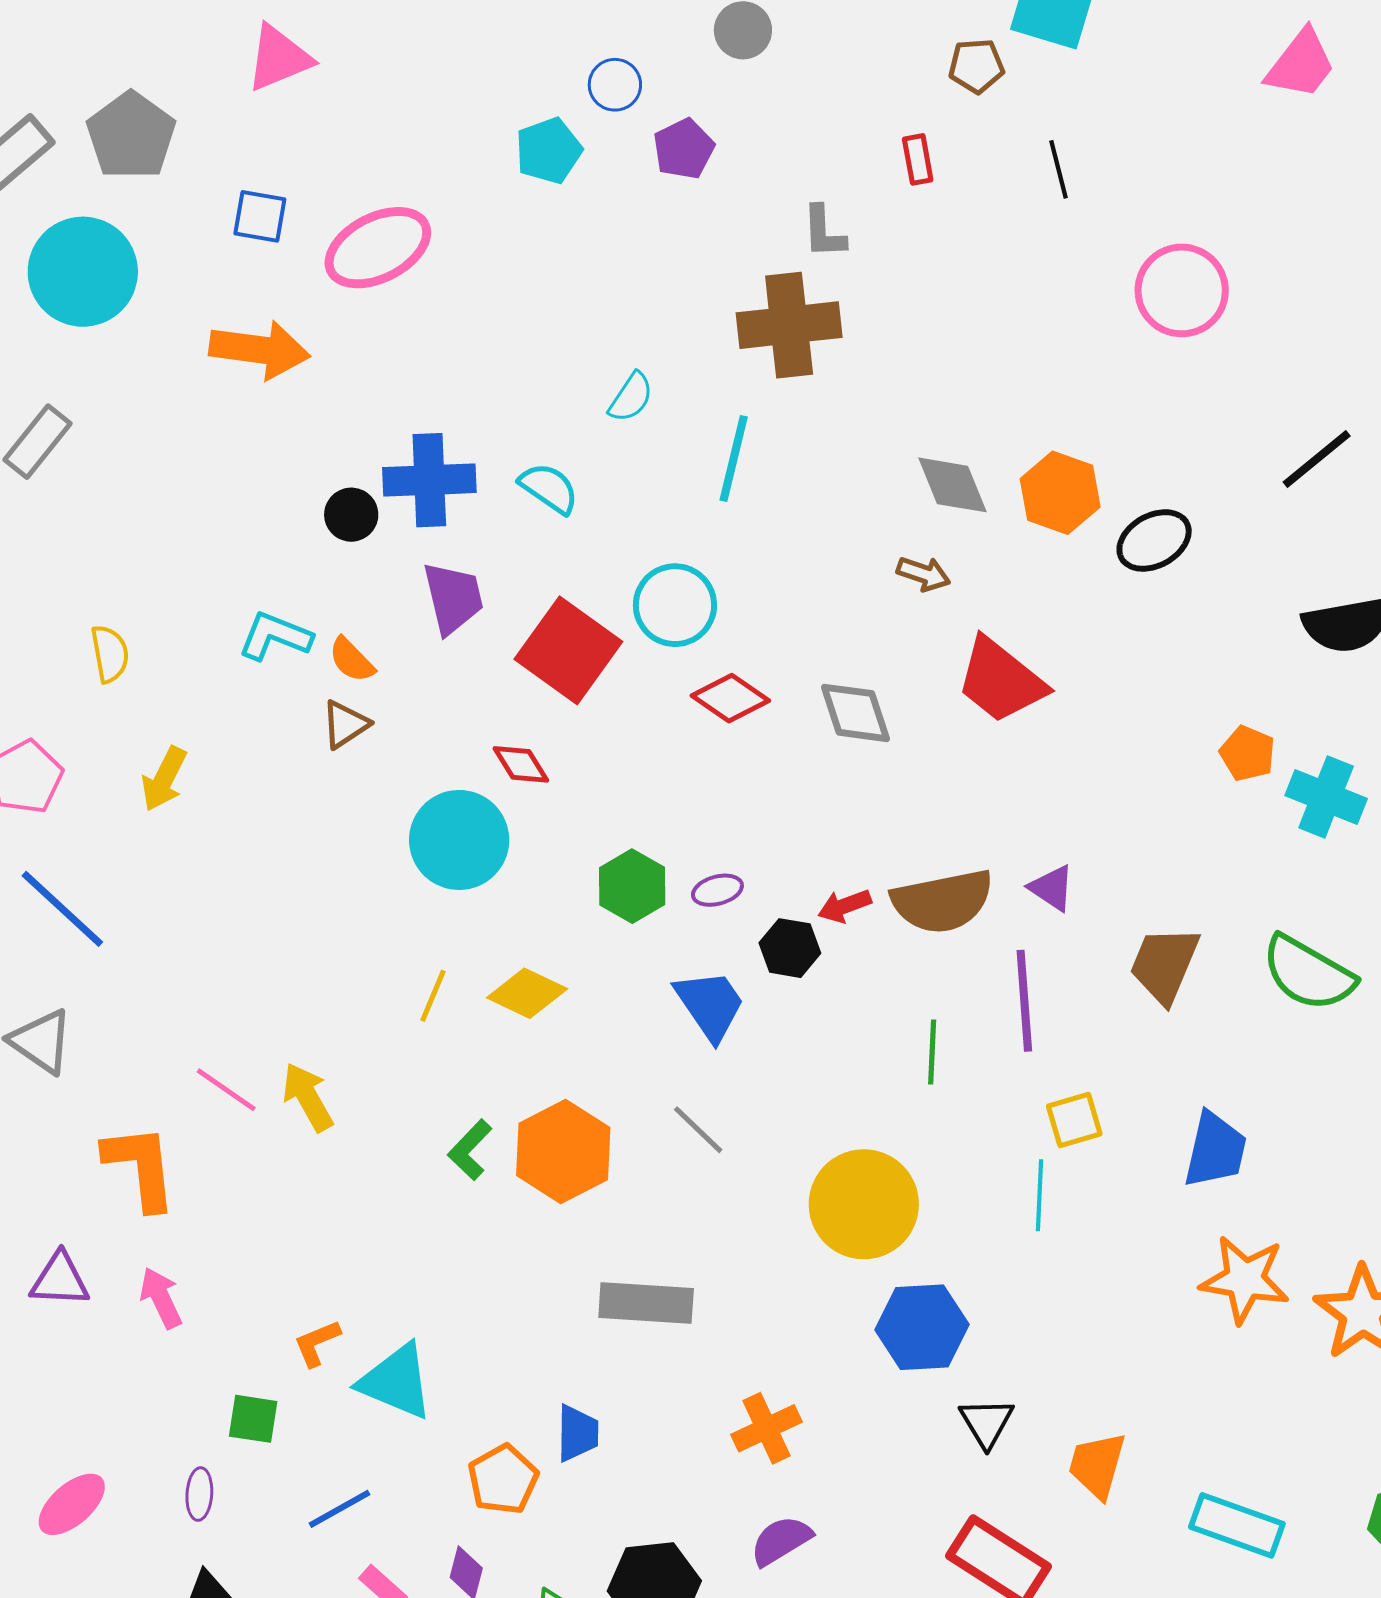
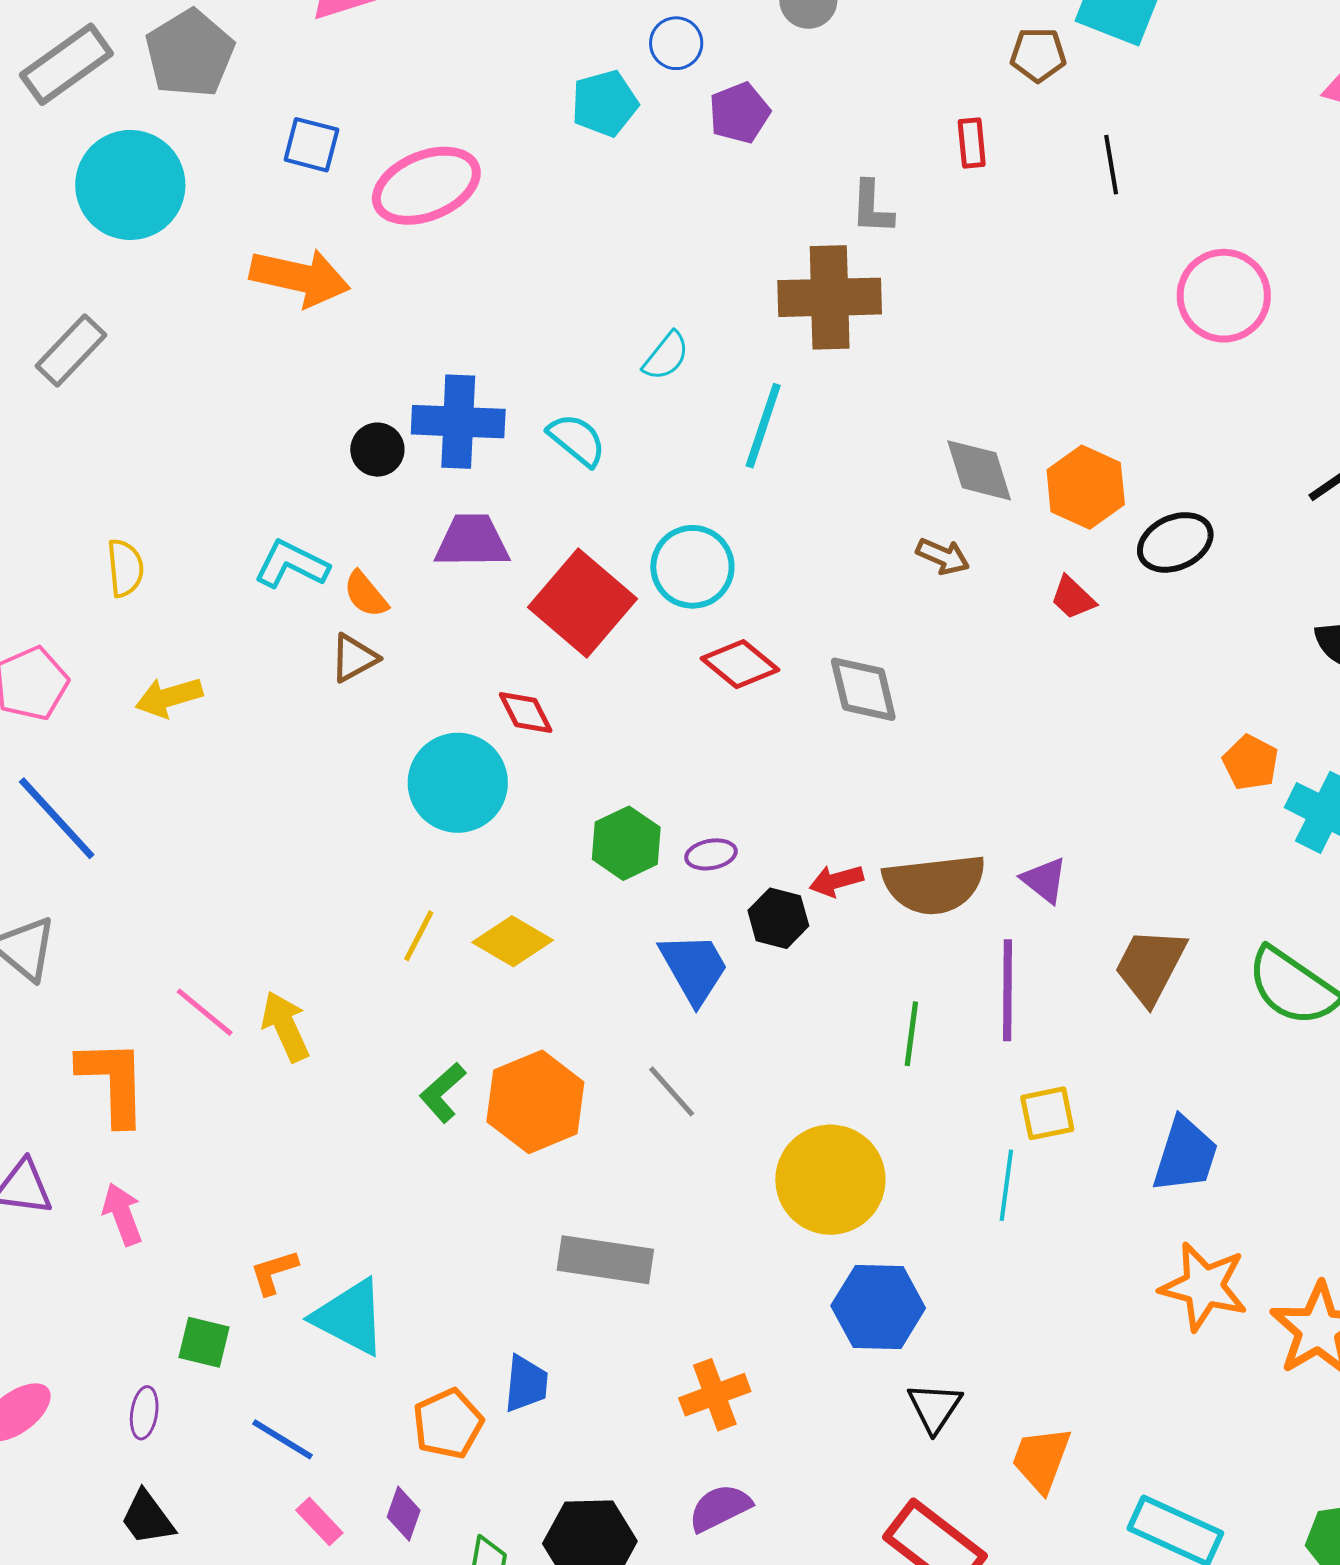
purple trapezoid: (453, 598) -> (472, 541), turned -82
red trapezoid: (1001, 681) -> (1073, 598), moved, size x0.5
yellow arrow: (164, 779) -> (169, 697), turned 42
blue line: (339, 1509) -> (283, 1439), turned 56

